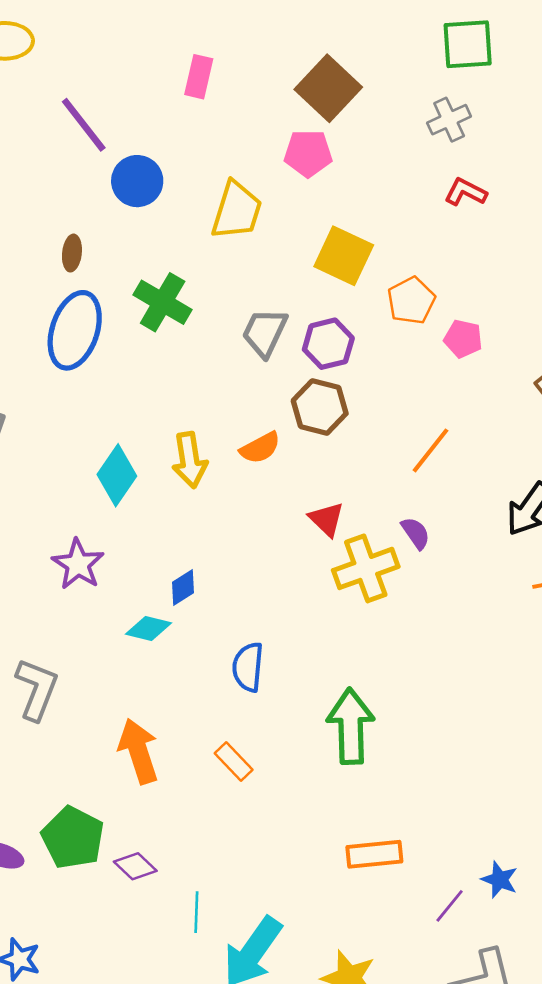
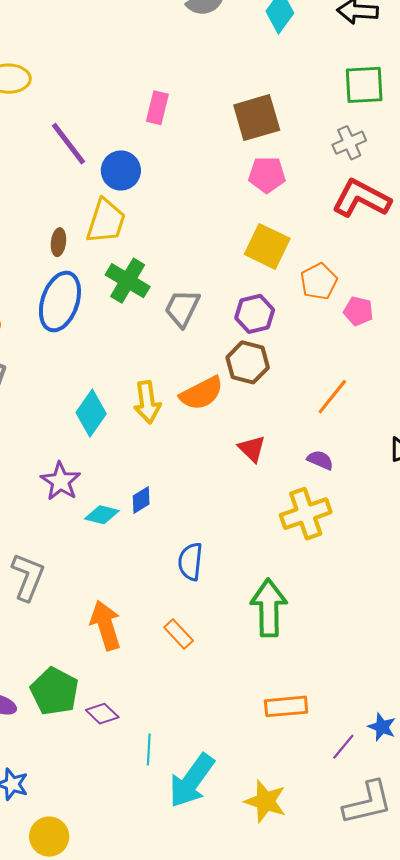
brown square: (328, 88) -> (257, 118), turned 30
pink pentagon: (308, 153) -> (267, 175), moved
blue circle: (137, 181) -> (121, 171), moved
red L-shape: (466, 192) -> (361, 198), size x1.8
yellow trapezoid: (237, 210) -> (106, 221), moved
gray trapezoid: (265, 333) -> (182, 308), moved
orange semicircle: (260, 448) -> (201, 393), size x1.4
purple semicircle: (416, 533) -> (320, 460), turned -32
yellow cross: (366, 568) -> (306, 514), moved
cyan diamond: (149, 628) -> (102, 515), moved

